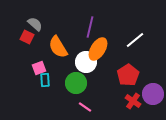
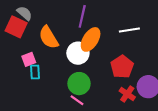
red square: (27, 37) -> (16, 27), size x1.5
white line: (135, 40) -> (129, 30), turned 30
green circle: (76, 83) -> (79, 84), moved

